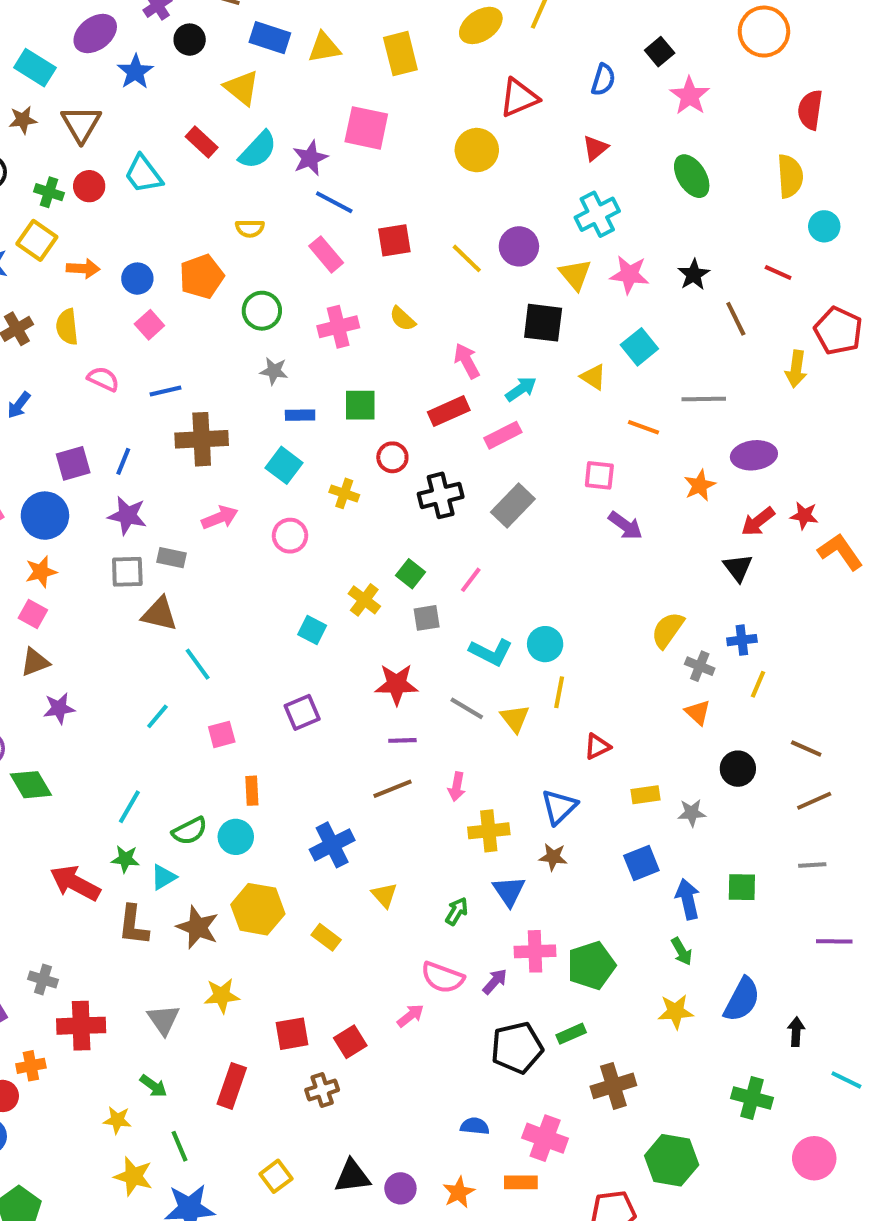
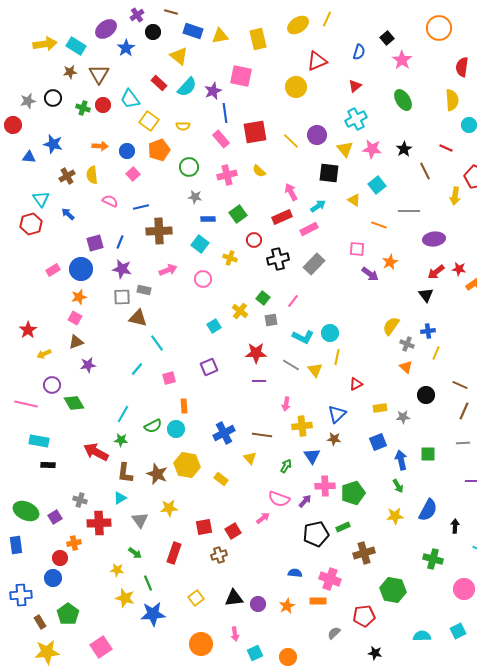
blue line: (334, 202) -> (225, 113), turned 54
yellow square: (37, 240) -> (149, 121), moved
red square: (394, 240) -> (255, 132), size x1.4
blue arrow: (19, 405) -> (68, 214), turned 96
green square: (360, 405) -> (238, 214), turned -36
orange star: (700, 485) -> (390, 262), moved
cyan square: (312, 630) -> (214, 326), turned 32
brown line: (392, 789) -> (262, 435), moved, turned 30
brown line: (814, 801) -> (464, 411), turned -42
cyan triangle: (163, 877) -> (120, 498), moved

